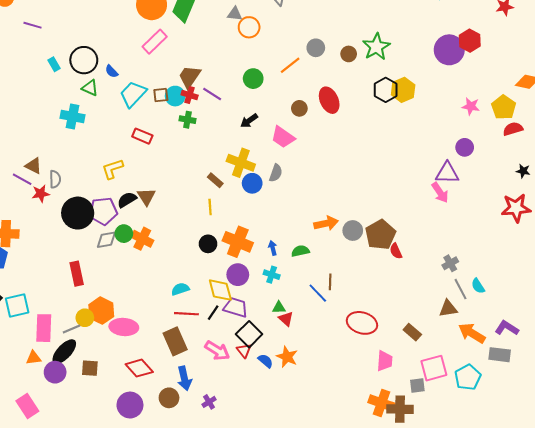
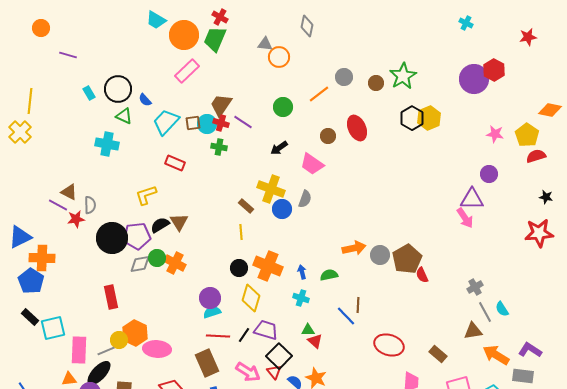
purple circle: (238, 275) -> (210, 298), moved
yellow diamond: (220, 290) -> (251, 298), moved, turned 32

